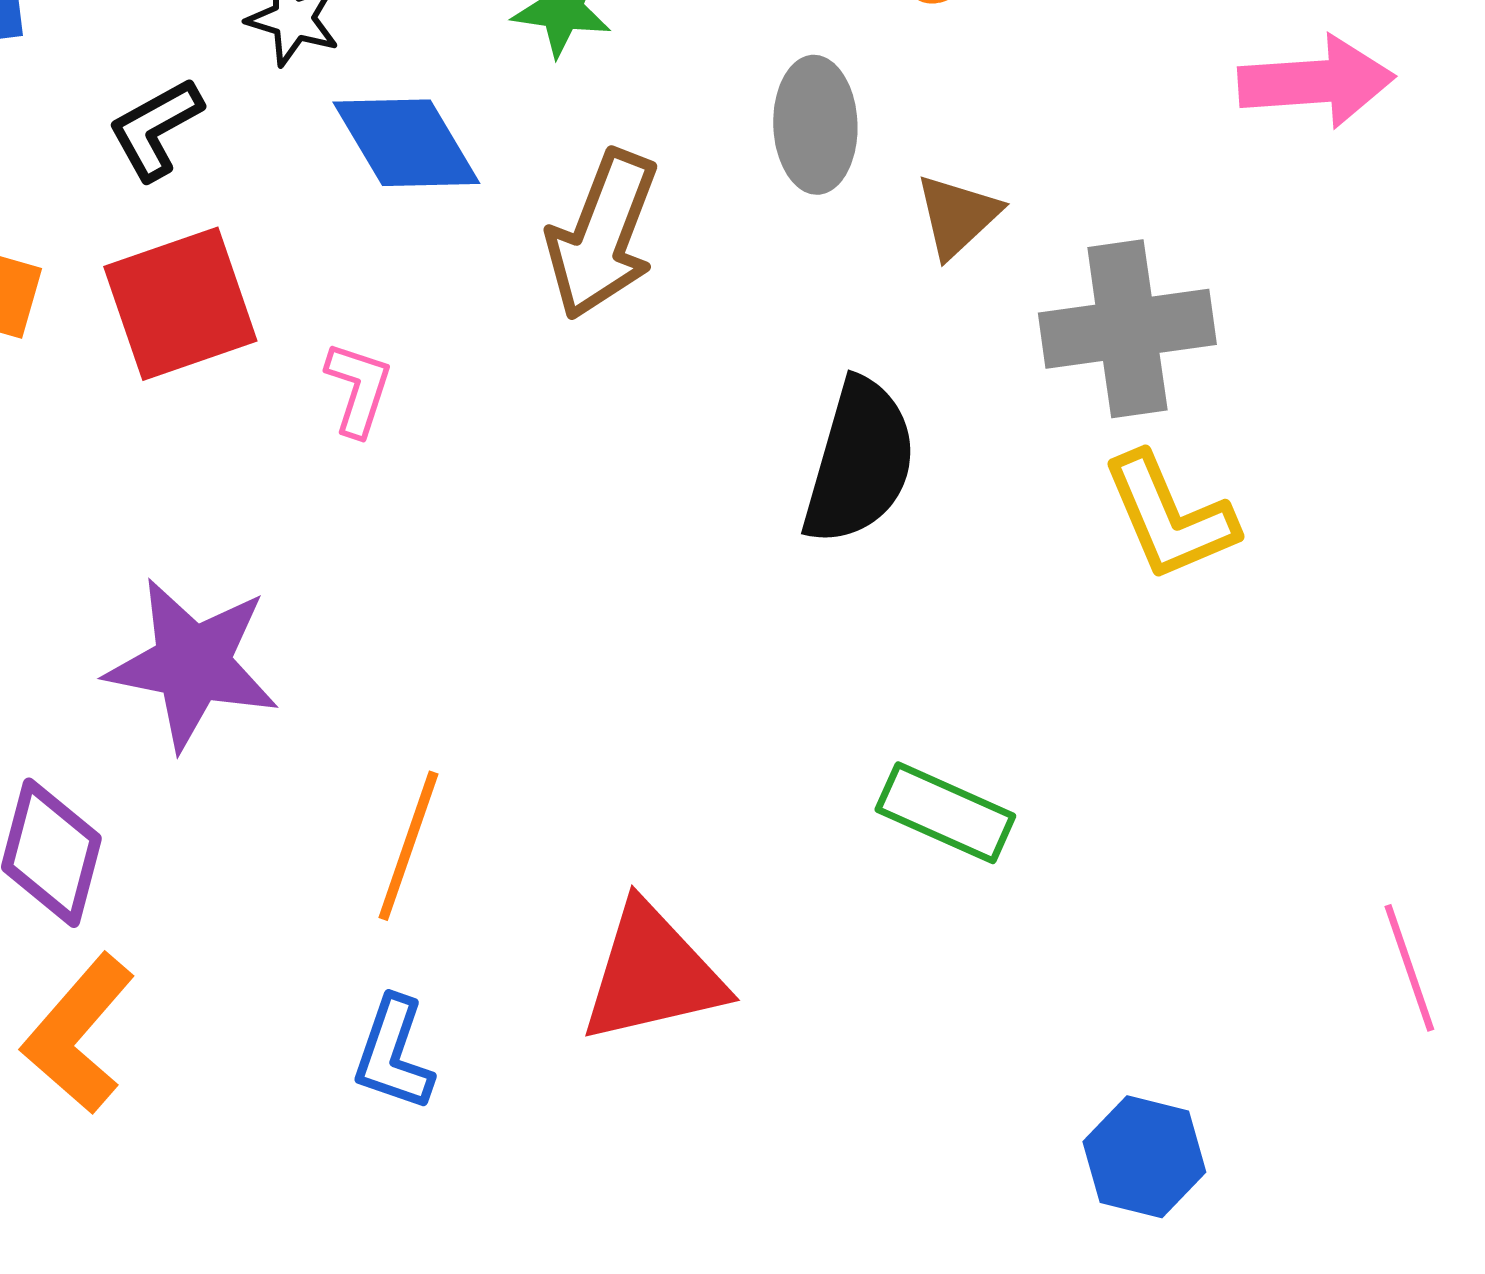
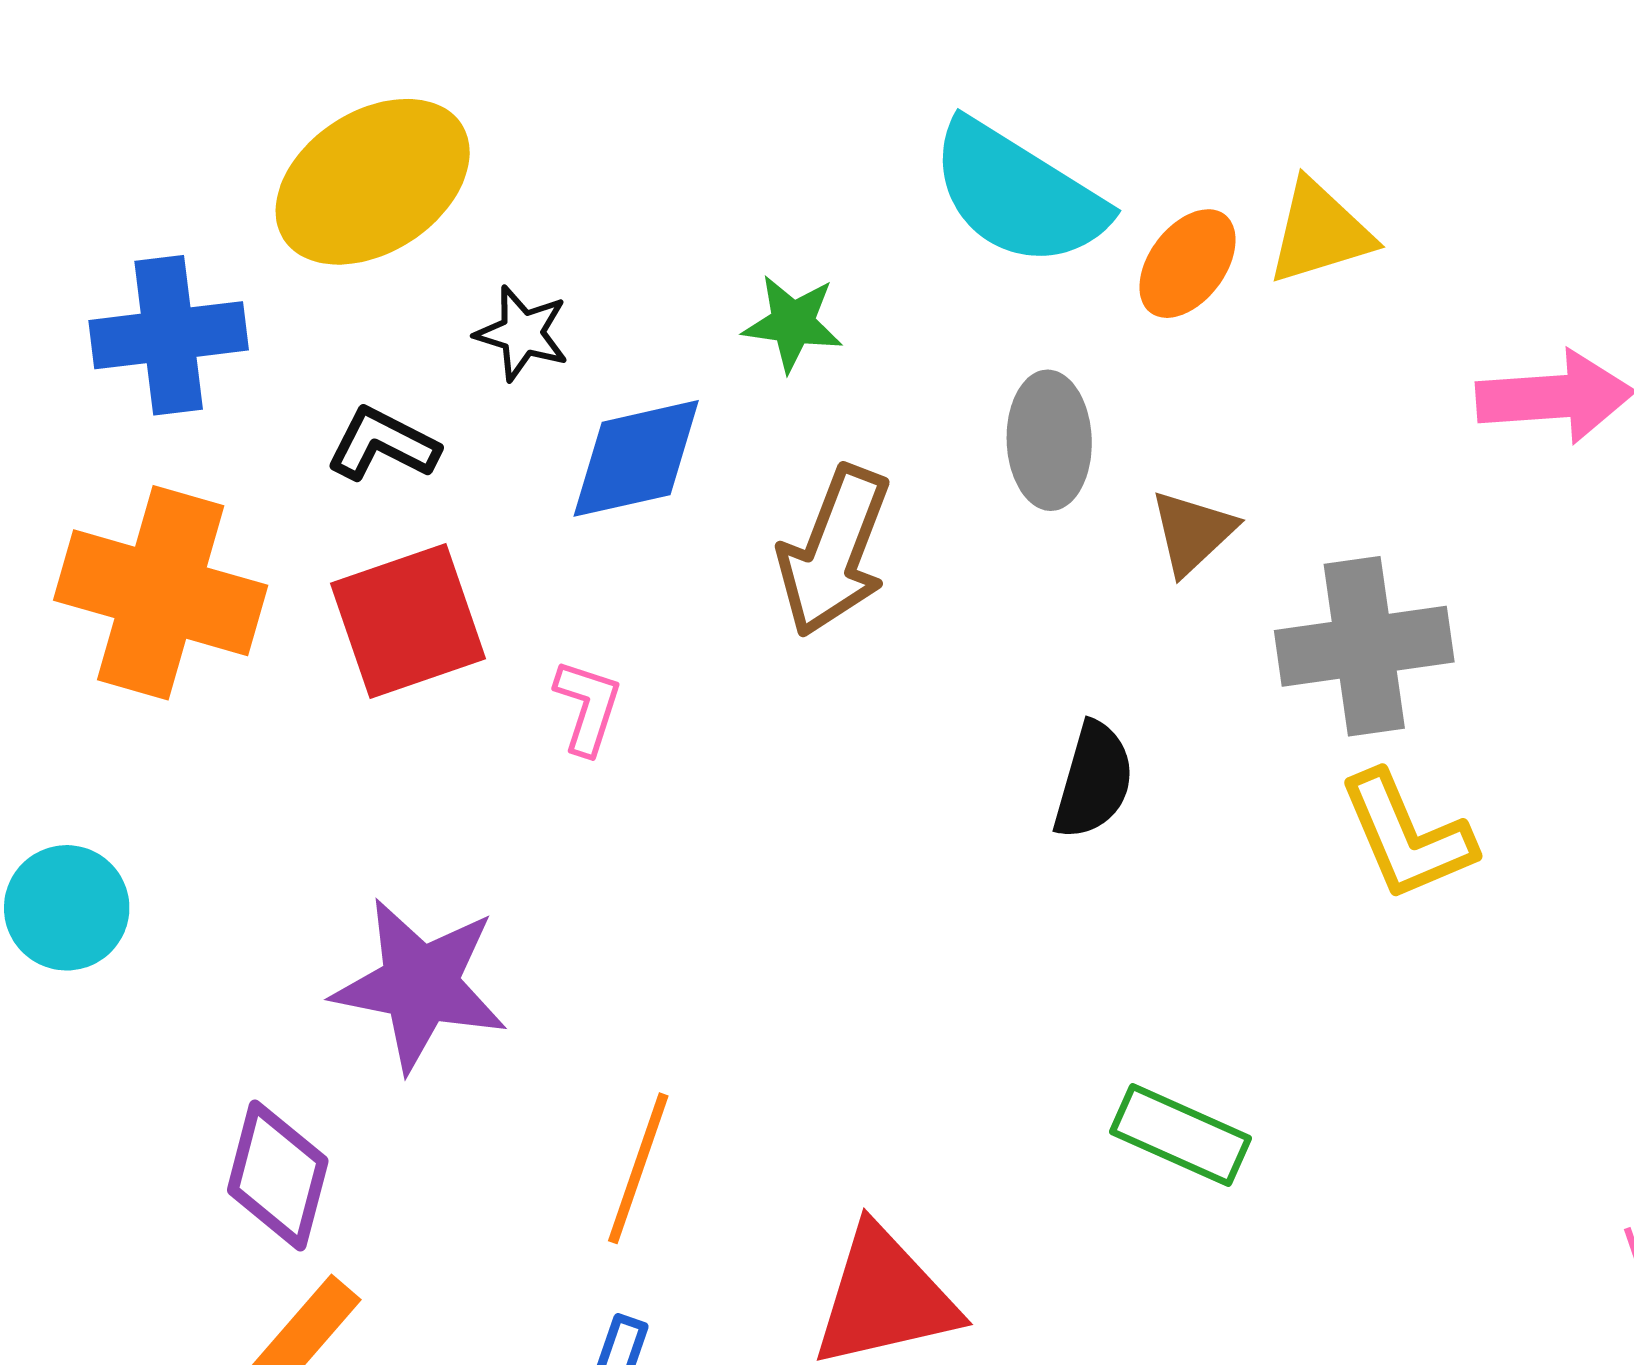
black L-shape: (155, 129) -> (383, 444), turned 56
blue diamond: (406, 143) -> (636, 458), turned -72
black semicircle: (859, 462) -> (1094, 781), size x0.7

